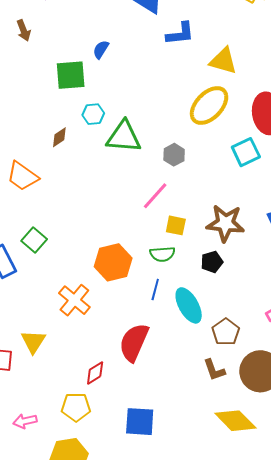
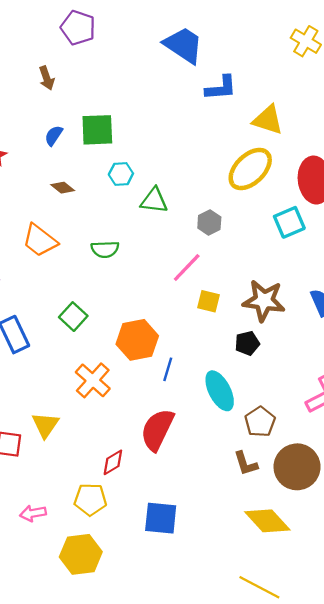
blue semicircle: (101, 49) -> (54, 136), moved
brown diamond: (59, 137) -> (63, 188), moved, turned 70
green triangle: (124, 137) -> (154, 200), size x0.7
green square: (34, 240) -> (73, 317), moved
green semicircle: (162, 254) -> (105, 249), moved
blue line: (155, 289) -> (168, 369), moved

